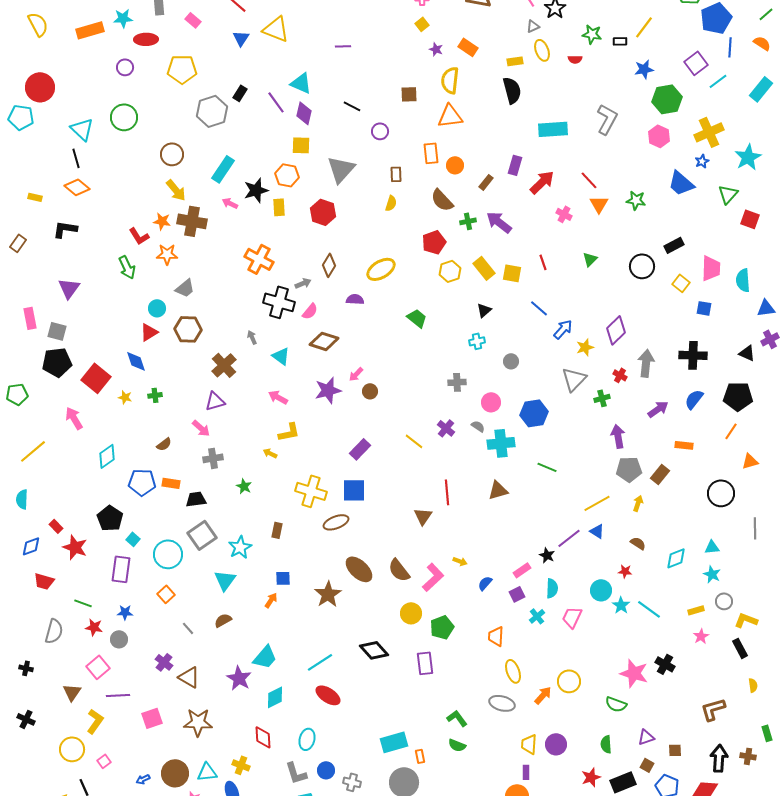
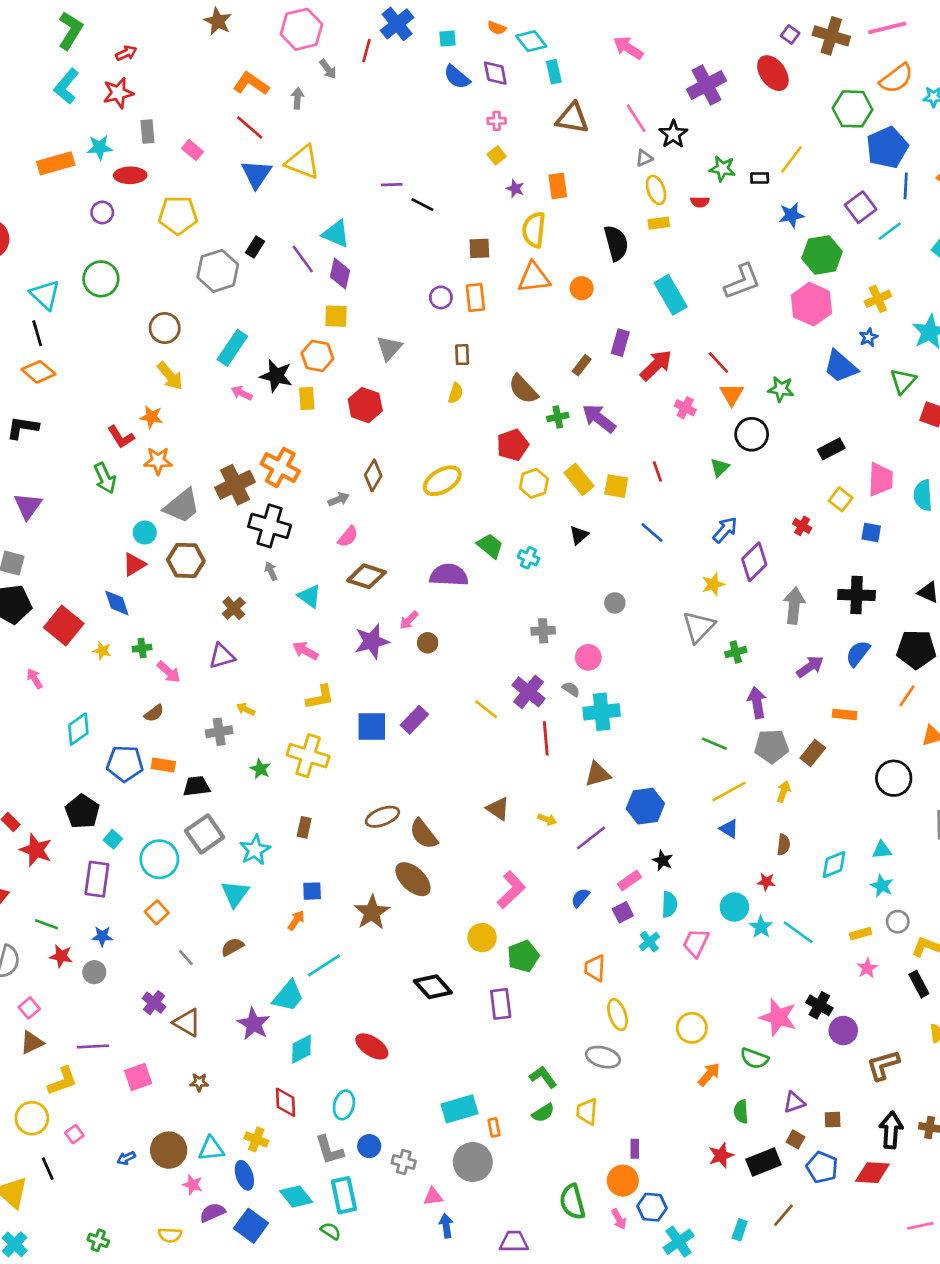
blue triangle: (241, 38) -> (256, 174), size x1.4
orange rectangle: (468, 47) -> (558, 186), turned 48
yellow rectangle: (515, 61) -> (659, 223), moved
black line: (352, 106) -> (422, 205), moved
gray L-shape: (607, 119) -> (742, 282), turned 40
cyan rectangle: (553, 129) -> (671, 295), turned 64
yellow cross: (709, 132) -> (878, 299), size x0.7
pink hexagon: (659, 136) -> (811, 304), size x1.4
orange rectangle: (431, 153) -> (475, 297), moved
orange circle: (455, 165) -> (582, 288), moved
gray triangle: (341, 169) -> (389, 348), size x0.7
black star: (256, 190) -> (276, 376), turned 30
brown cross: (192, 221) -> (235, 485), moved, turned -36
black circle: (642, 266) -> (752, 434), moved
gray trapezoid: (185, 288) -> (182, 506), size x1.4
purple semicircle: (355, 299) -> (449, 575), moved, size x1.6
black cross: (279, 302) -> (270, 526), moved
blue arrow: (563, 329) -> (725, 530), moved
cyan cross: (477, 341) -> (529, 558), moved, turned 35
brown cross: (224, 365) -> (234, 608), size x0.7
red cross: (620, 375) -> (802, 526), moved
blue hexagon: (534, 413) -> (645, 806), moved
pink arrow: (74, 418) -> (35, 679), size x0.7
pink arrow: (201, 428) -> (169, 672), moved
purple cross: (446, 428) -> (529, 692), size x1.4
yellow arrow: (270, 453) -> (246, 709), moved
green line: (547, 467) -> (714, 744), moved
blue square: (354, 490) -> (372, 726), moved
yellow cross: (311, 491) -> (308, 756), moved
red line: (447, 492) -> (546, 738), moved
brown triangle: (423, 516) -> (498, 809), turned -30
purple line: (569, 538) -> (591, 838), moved
brown semicircle: (638, 543) -> (784, 845), turned 63
yellow arrow: (460, 561) -> (547, 819), moved
brown semicircle: (399, 570) -> (424, 834), moved
cyan line: (320, 662) -> (324, 965), moved
pink square: (98, 667) -> (29, 1008), moved, size x0.7
brown triangle: (72, 692) -> (32, 1042), turned 30
orange arrow: (543, 695) -> (709, 1074), moved
yellow L-shape: (95, 721) -> (62, 1081), turned 35
brown star: (198, 722) -> (199, 1082), size x0.5
yellow trapezoid: (529, 744) -> (587, 1112), moved
purple circle: (556, 744) -> (843, 1031), moved
green semicircle: (457, 745) -> (543, 1113), turned -54

